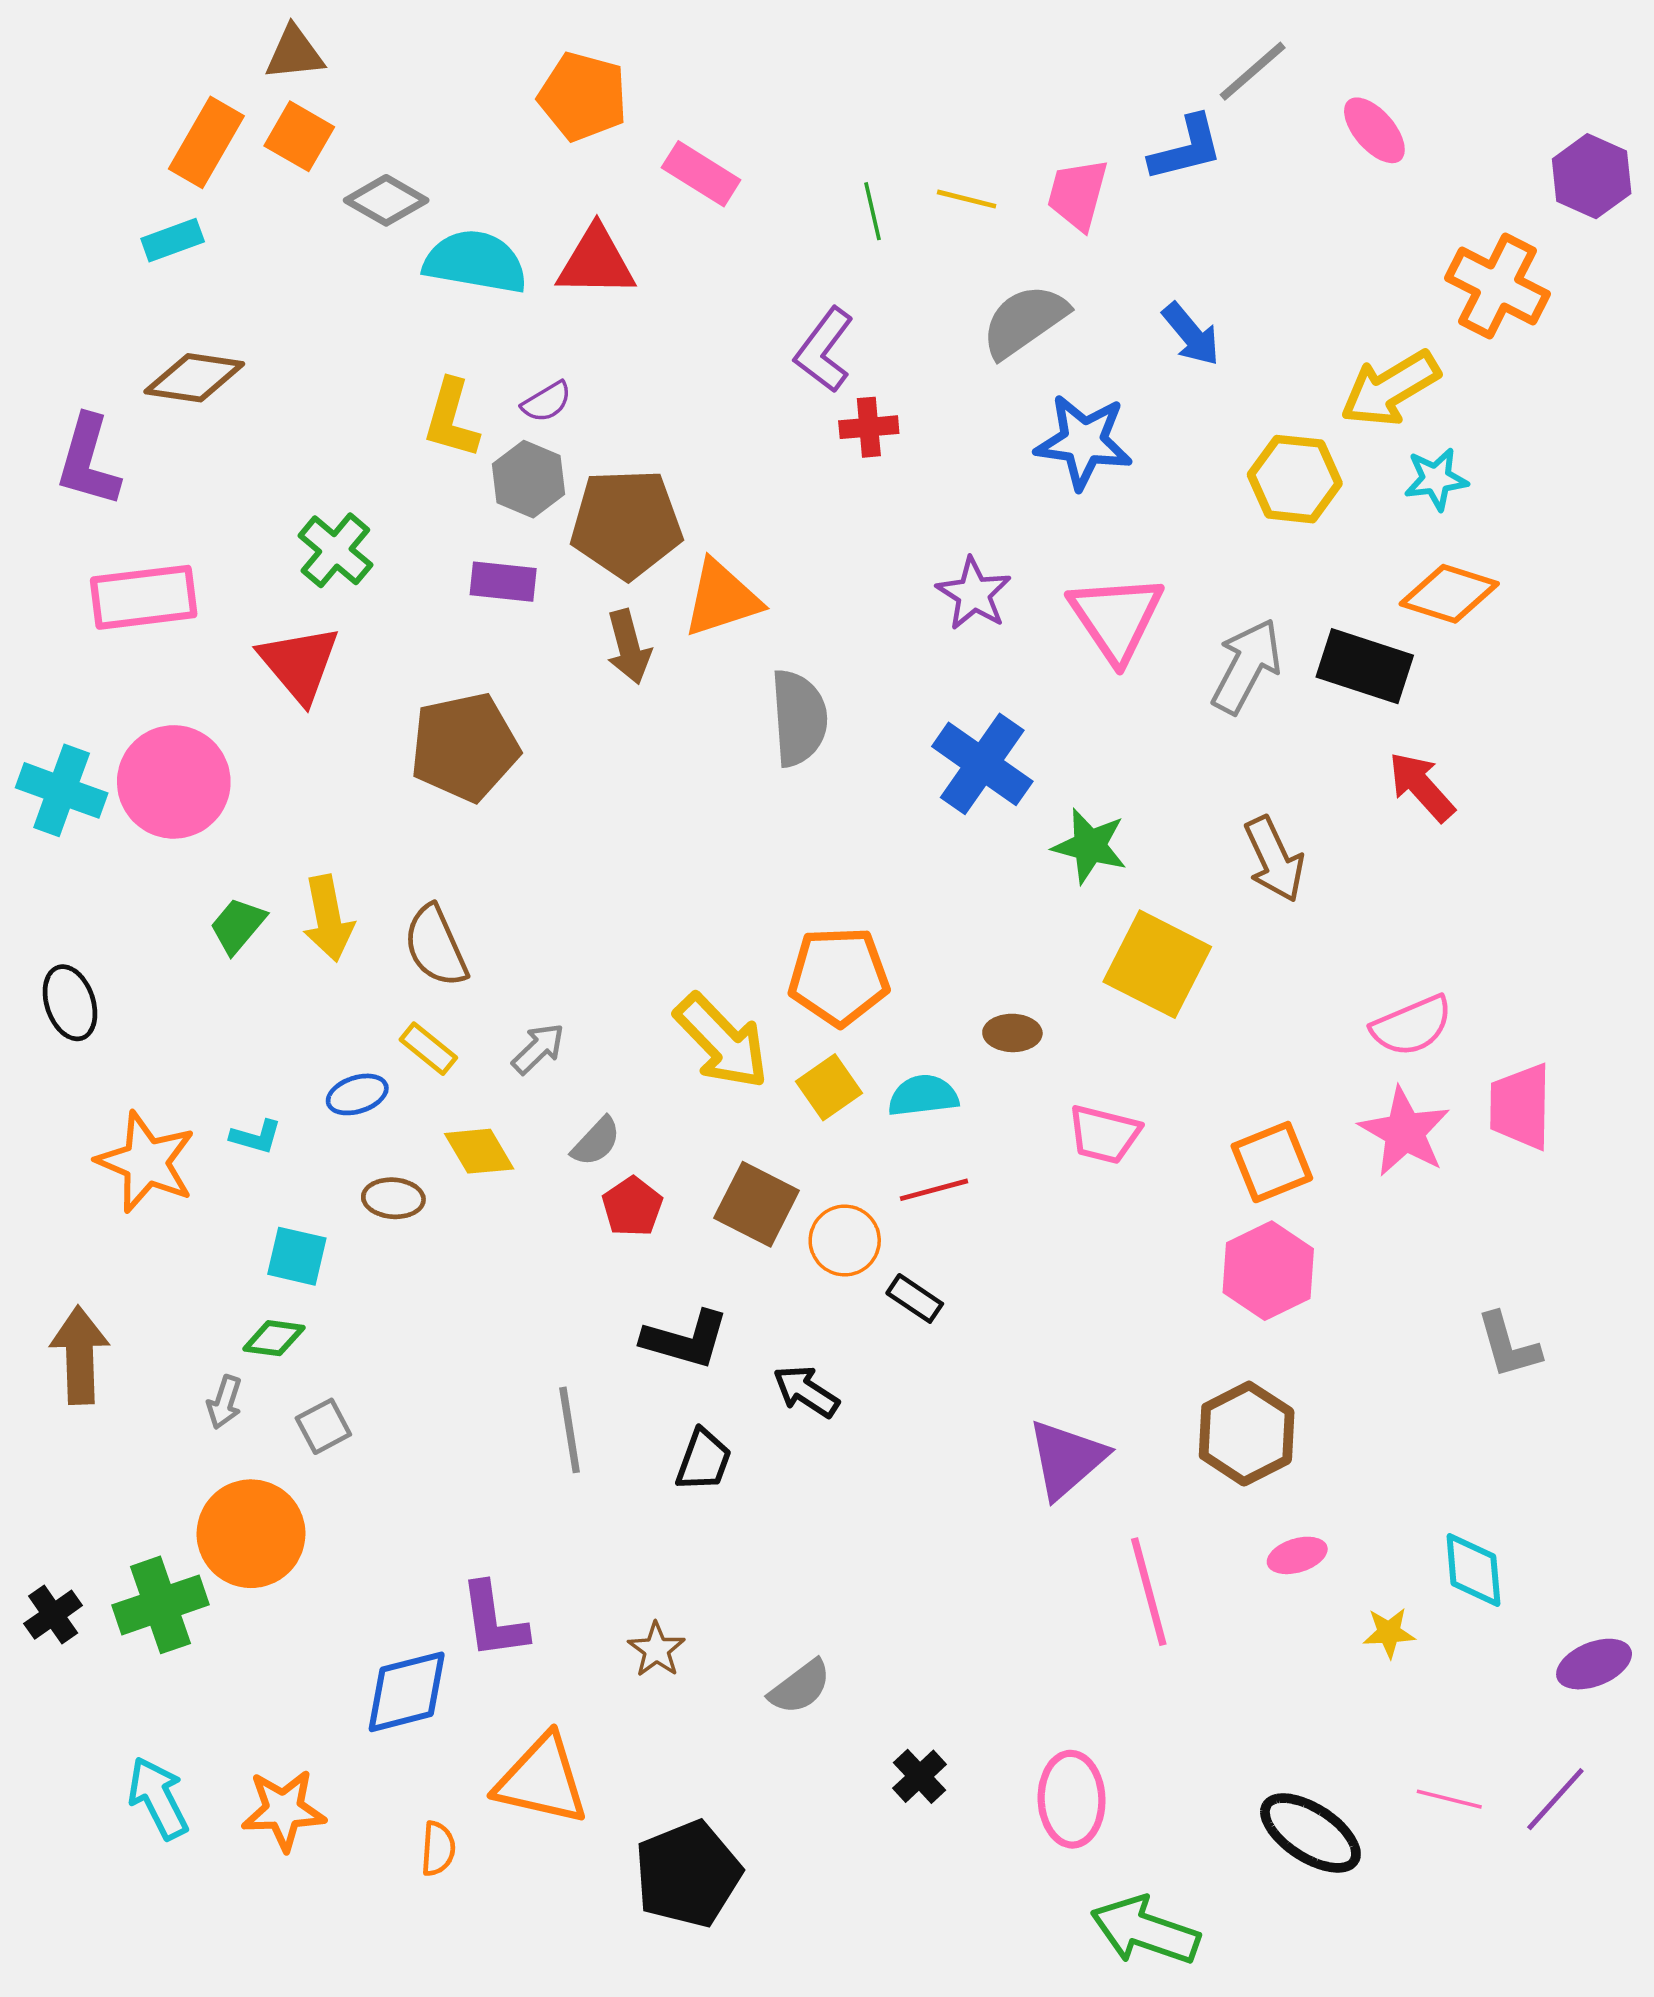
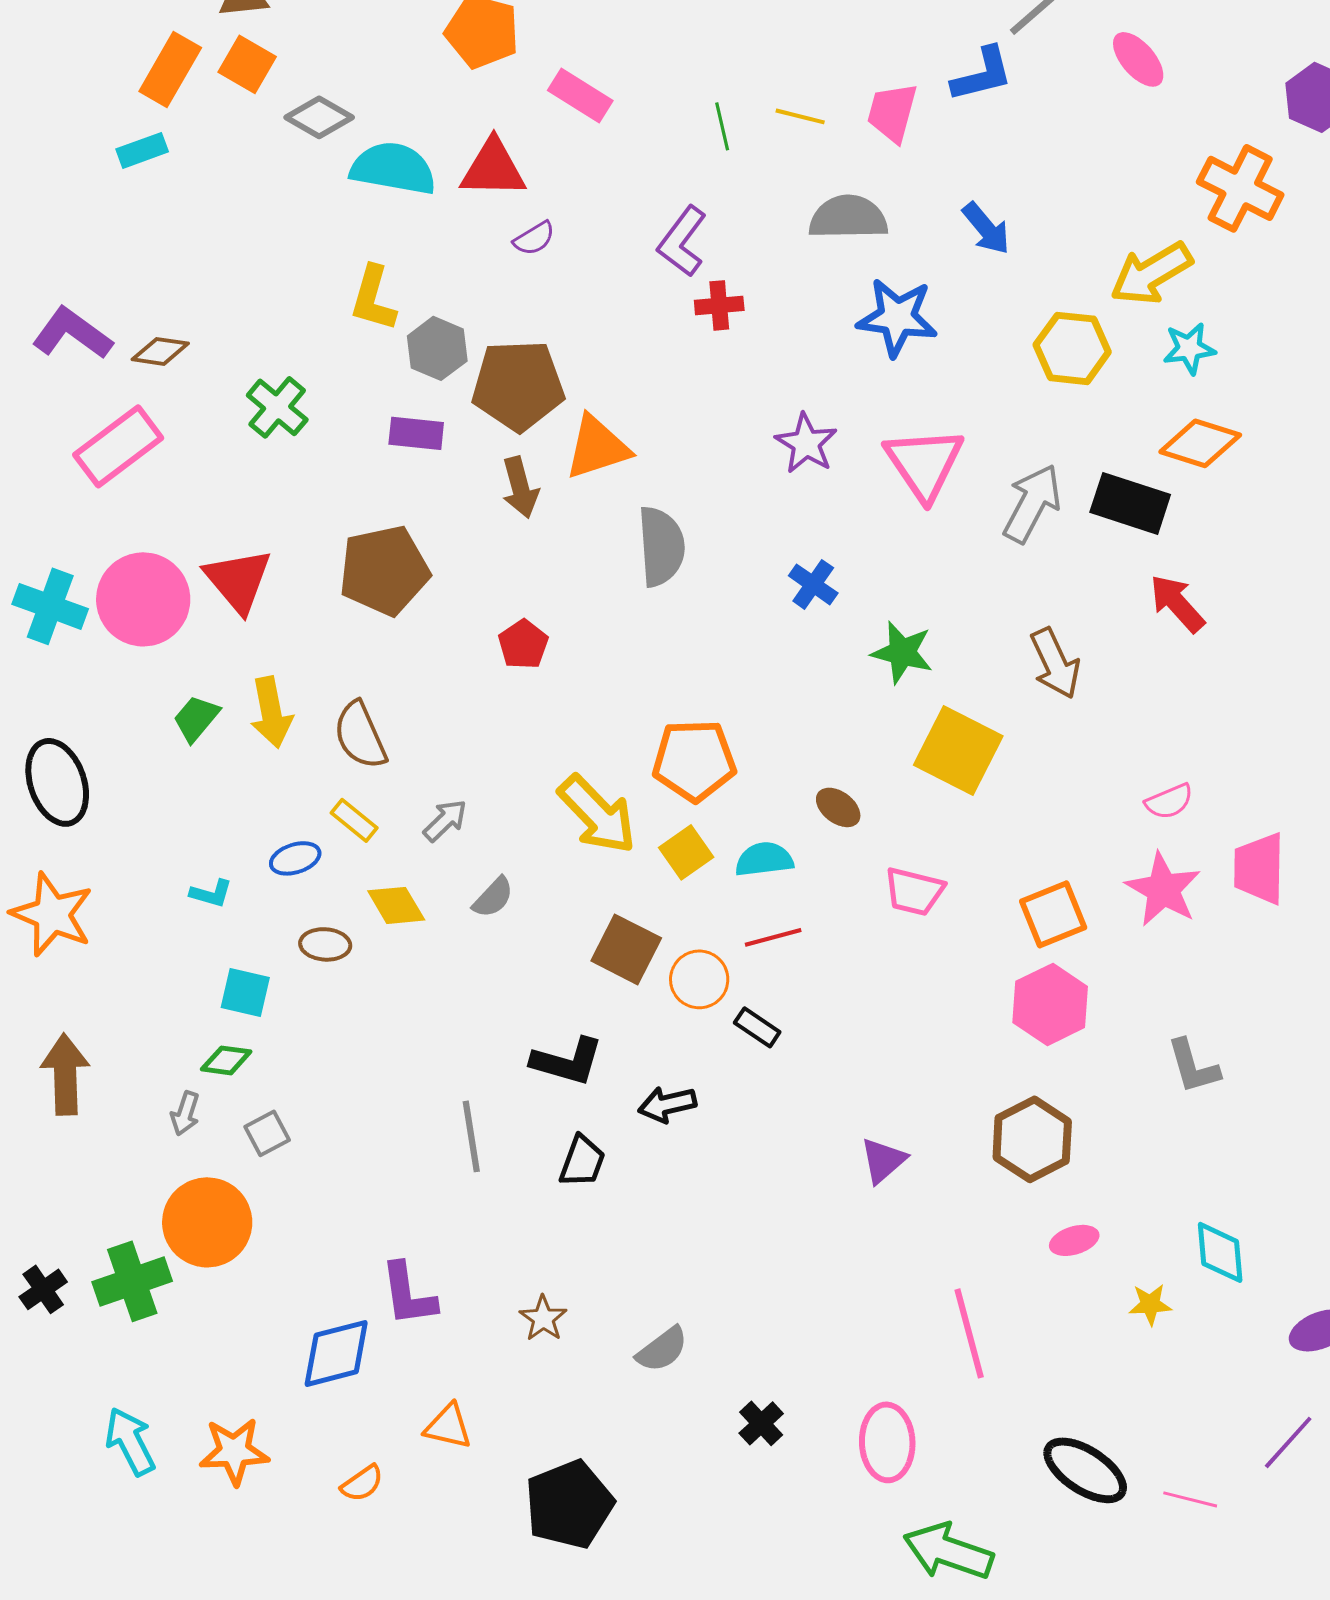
gray semicircle: (1024, 321) -> (848, 217), turned 34
brown diamond: (194, 378) -> (160, 351), moved, size x0.7
purple semicircle: (547, 402) -> (534, 238), moved
purple L-shape: (88, 461) -> (72, 333), turned 110
pink rectangle: (144, 597) -> (118, 446), turned -30
red triangle: (299, 664) -> (238, 580), moved
blue cross: (982, 764) -> (813, 584), size x0.6
black ellipse: (70, 1003) -> (57, 782), size x1.4
pink semicircle: (1412, 1026) -> (1169, 801), size x0.7
brown ellipse: (1012, 1033) -> (838, 807), turned 36
orange star: (146, 1162) -> (52, 914), moved
red pentagon: (632, 1207) -> (523, 644), moved
gray L-shape: (1508, 1345) -> (1193, 1066), moved
black arrow: (806, 1391) -> (667, 1104), turned -46
purple triangle: (1067, 1459) -> (883, 1160), size x0.7
pink line: (1149, 1592) -> (969, 1333), moved
orange triangle: (542, 1780) -> (448, 1426), size x0.6
pink line: (1449, 1799) -> (1190, 1499), moved
orange semicircle: (438, 1849) -> (362, 1483), turned 51

